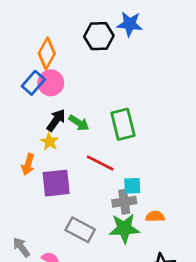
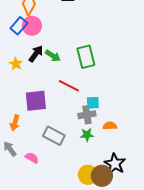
yellow star: (49, 142) -> (16, 64), moved
orange arrow: (28, 164) -> (15, 123), moved
green star: (124, 228) -> (87, 135), size x0.6

